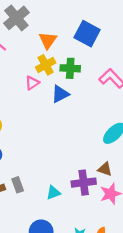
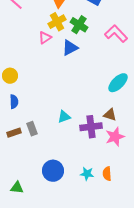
green cross: (70, 68) -> (79, 25), turned 30
cyan triangle: (53, 193) -> (64, 117), moved

